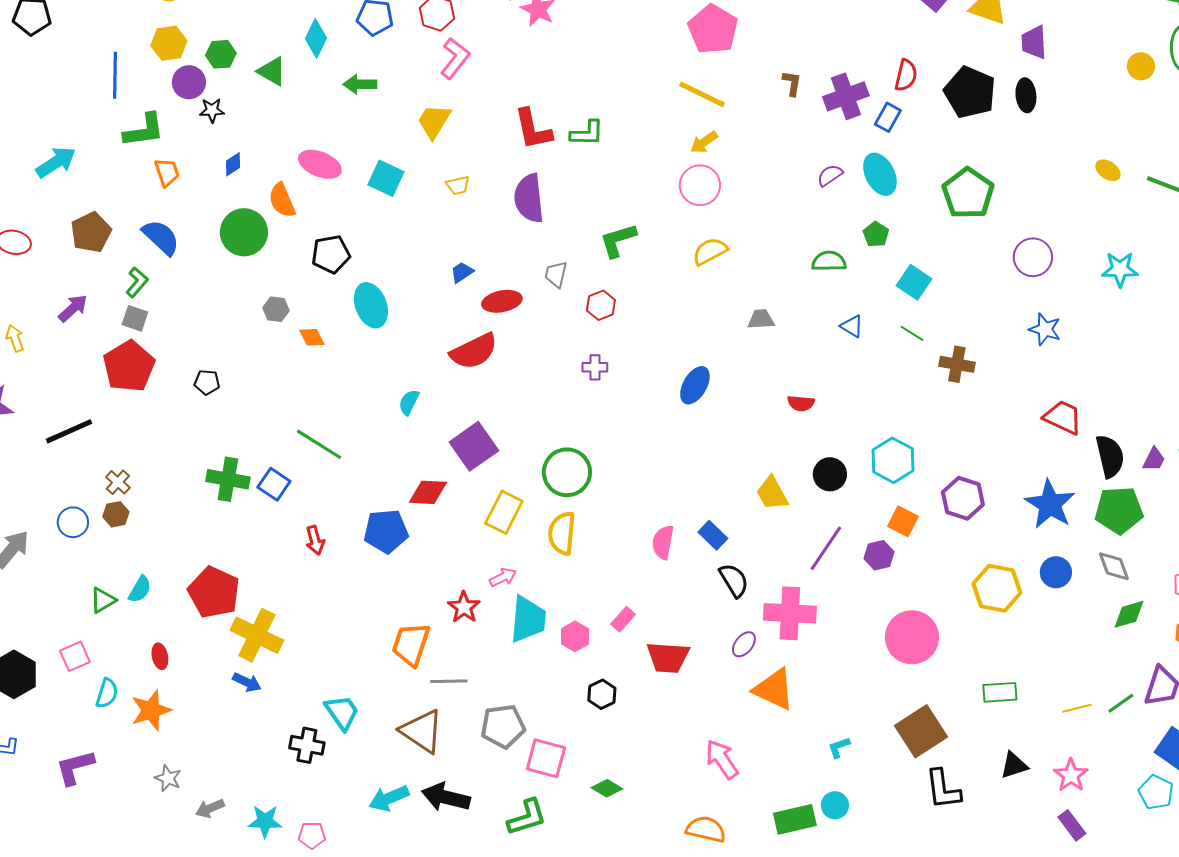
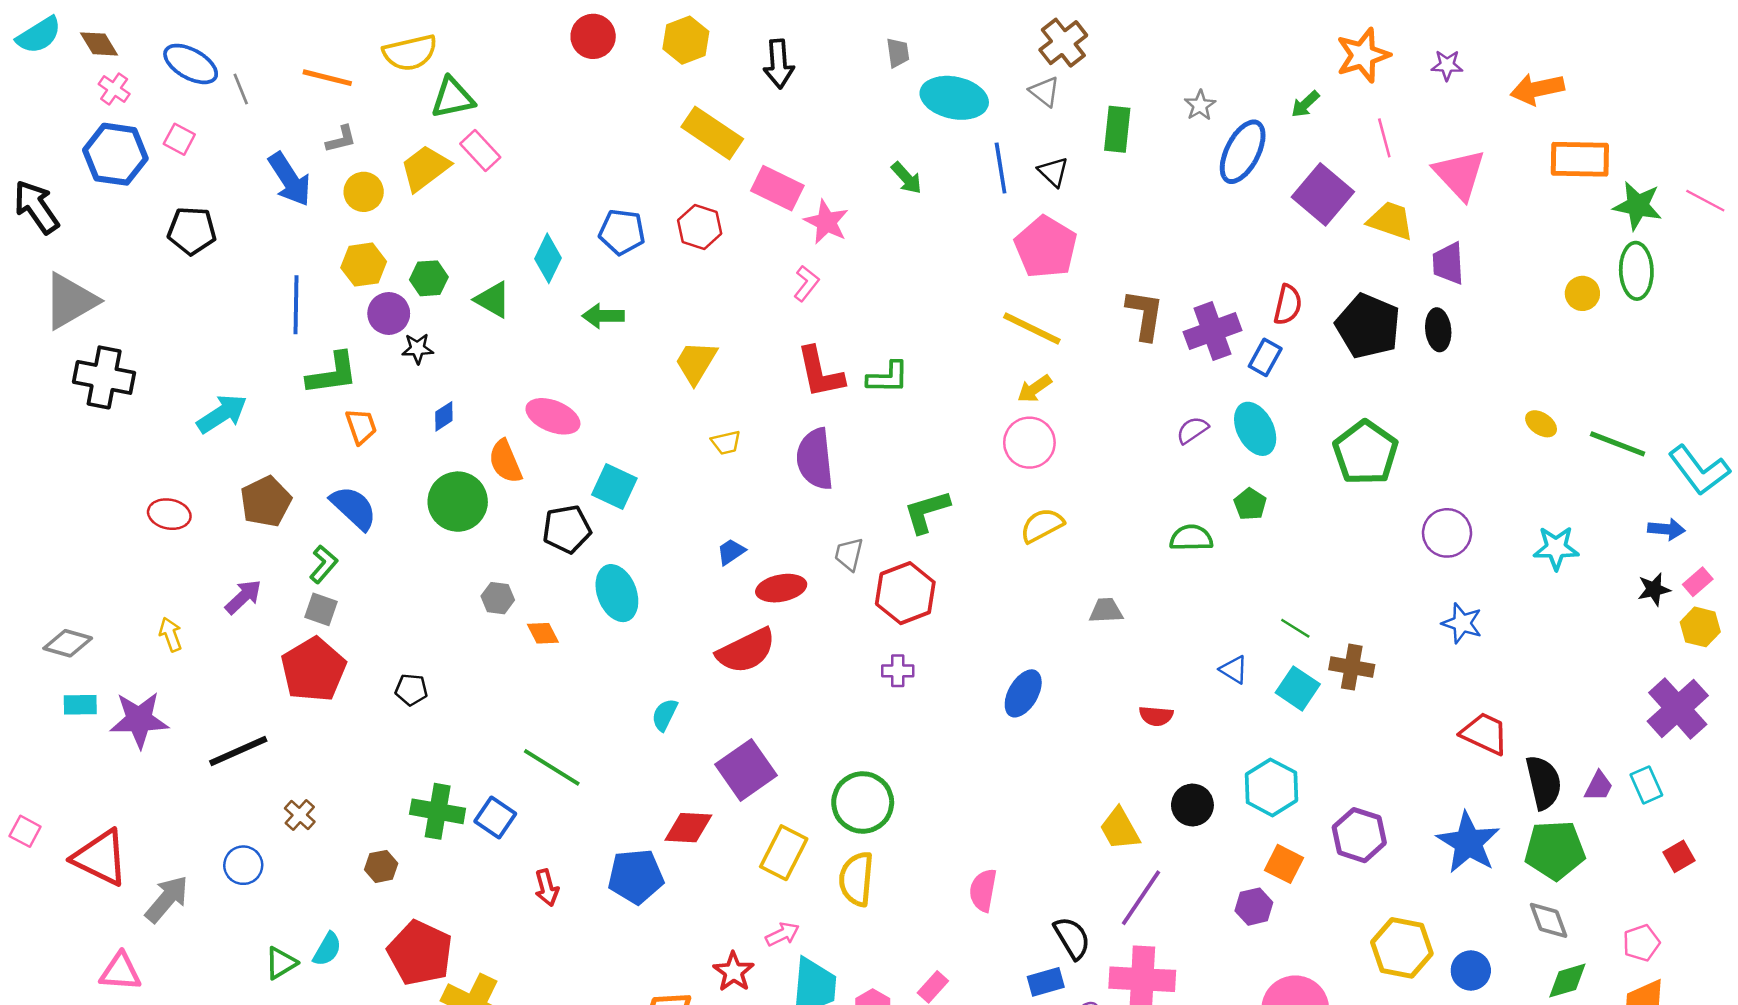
pink L-shape: (455, 58) -> (806, 283), moved, size x0.7
brown L-shape: (792, 83) -> (1145, 315), size x1.6
cyan square: (386, 178) -> (614, 487), moved
cyan square: (914, 282) -> (1298, 688), moved
red hexagon: (601, 305) -> (905, 593), size x1.6
blue triangle: (852, 326) -> (1234, 670), moved
brown hexagon: (116, 514) -> (381, 866), moved
blue rectangle: (713, 535) -> (1046, 982), moved, turned -60
purple line: (826, 548) -> (1141, 898), moved
blue circle: (1056, 572) -> (1471, 971), moved

